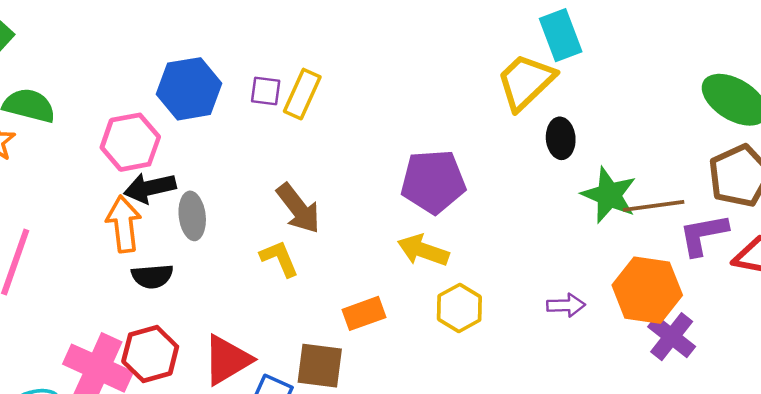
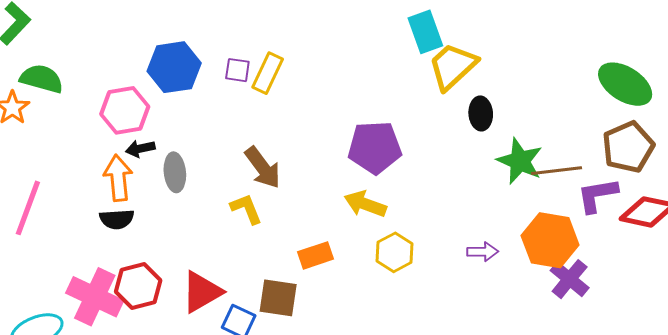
cyan rectangle: (561, 35) -> (425, 32), moved
black arrow: (150, 188) -> (140, 149), size x0.7
black semicircle: (152, 276) -> (117, 219), moved

